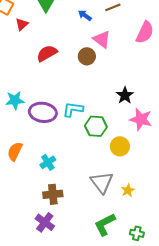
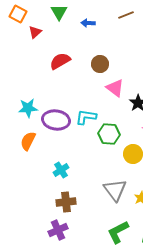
blue arrow: (85, 15) -> (88, 23), moved, turned -32
pink triangle: (102, 39) -> (115, 88), moved
orange semicircle: (15, 151) -> (28, 141), moved
purple cross: (45, 222) -> (58, 230), turned 30

